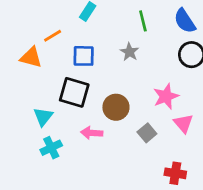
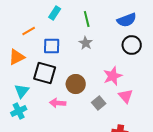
green line: (143, 21) -> (87, 19), moved
blue semicircle: (185, 21) -> (127, 20), turned -78
orange triangle: (31, 57) -> (17, 57), moved, turned -42
cyan cross: (51, 148) -> (19, 111), moved

